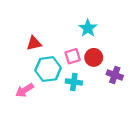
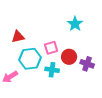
cyan star: (88, 28) -> (75, 24), moved
red circle: (94, 57) -> (69, 57), moved

